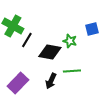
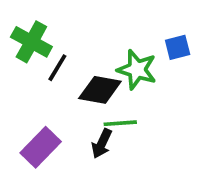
green star: (70, 41) -> (137, 70), size x1.5
green line: (72, 71) -> (120, 123), moved

